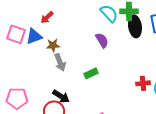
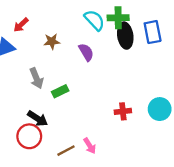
brown star: (53, 45) -> (52, 41), moved
green rectangle: (91, 73) -> (60, 91), moved
red cross: (143, 83) -> (123, 111), moved

